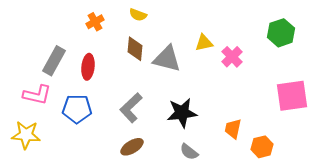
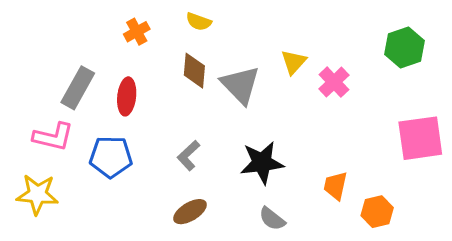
yellow triangle: (204, 43) -> (294, 62), turned -36
gray triangle: (167, 59) -> (240, 85), turned 32
gray L-shape: (131, 108) -> (189, 155), size x0.7

